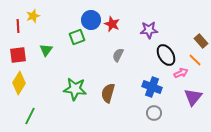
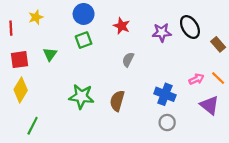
blue circle: (91, 20) -> (84, 14), moved
red line: (18, 26) -> (11, 28), moved
black ellipse: (166, 55) -> (190, 27), moved
orange line: (195, 60) -> (218, 78), moved
purple triangle: (193, 97) -> (209, 105), turned -30

